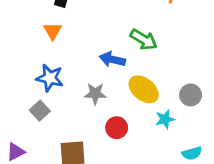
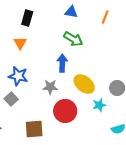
green arrow: (144, 40) -> (73, 39), moved
blue arrow: (112, 59) -> (62, 63), turned 78
red circle: (117, 128) -> (65, 111), size x1.5

